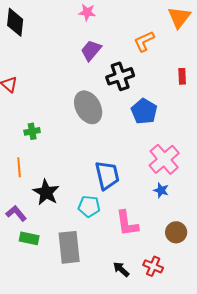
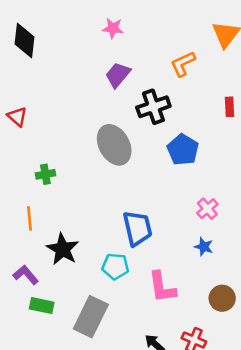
pink cross: (164, 159) -> (207, 209), size x0.6
gray rectangle: (69, 247) -> (91, 317), turned 32

